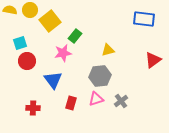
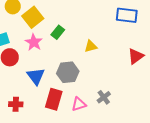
pink star: (63, 53) -> (34, 42), moved, turned -30
gray hexagon: (100, 76) -> (68, 72), moved
pink triangle: (96, 99) -> (79, 104), moved
red rectangle: (71, 103) -> (54, 99), size x1.5

